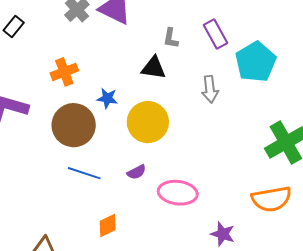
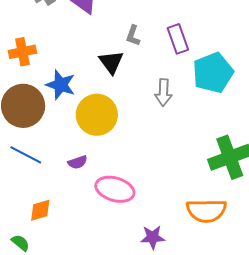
black triangle: (154, 68) -> (111, 62), turned 36
blue star: (107, 98) -> (61, 85), size x1.4
purple star: (223, 234) -> (153, 237), turned -30

